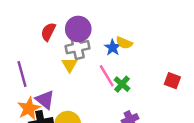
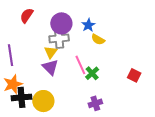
red semicircle: (48, 32) -> (27, 16), moved
blue star: (113, 48) -> (88, 25), moved
purple triangle: (45, 100) -> (50, 67), moved

